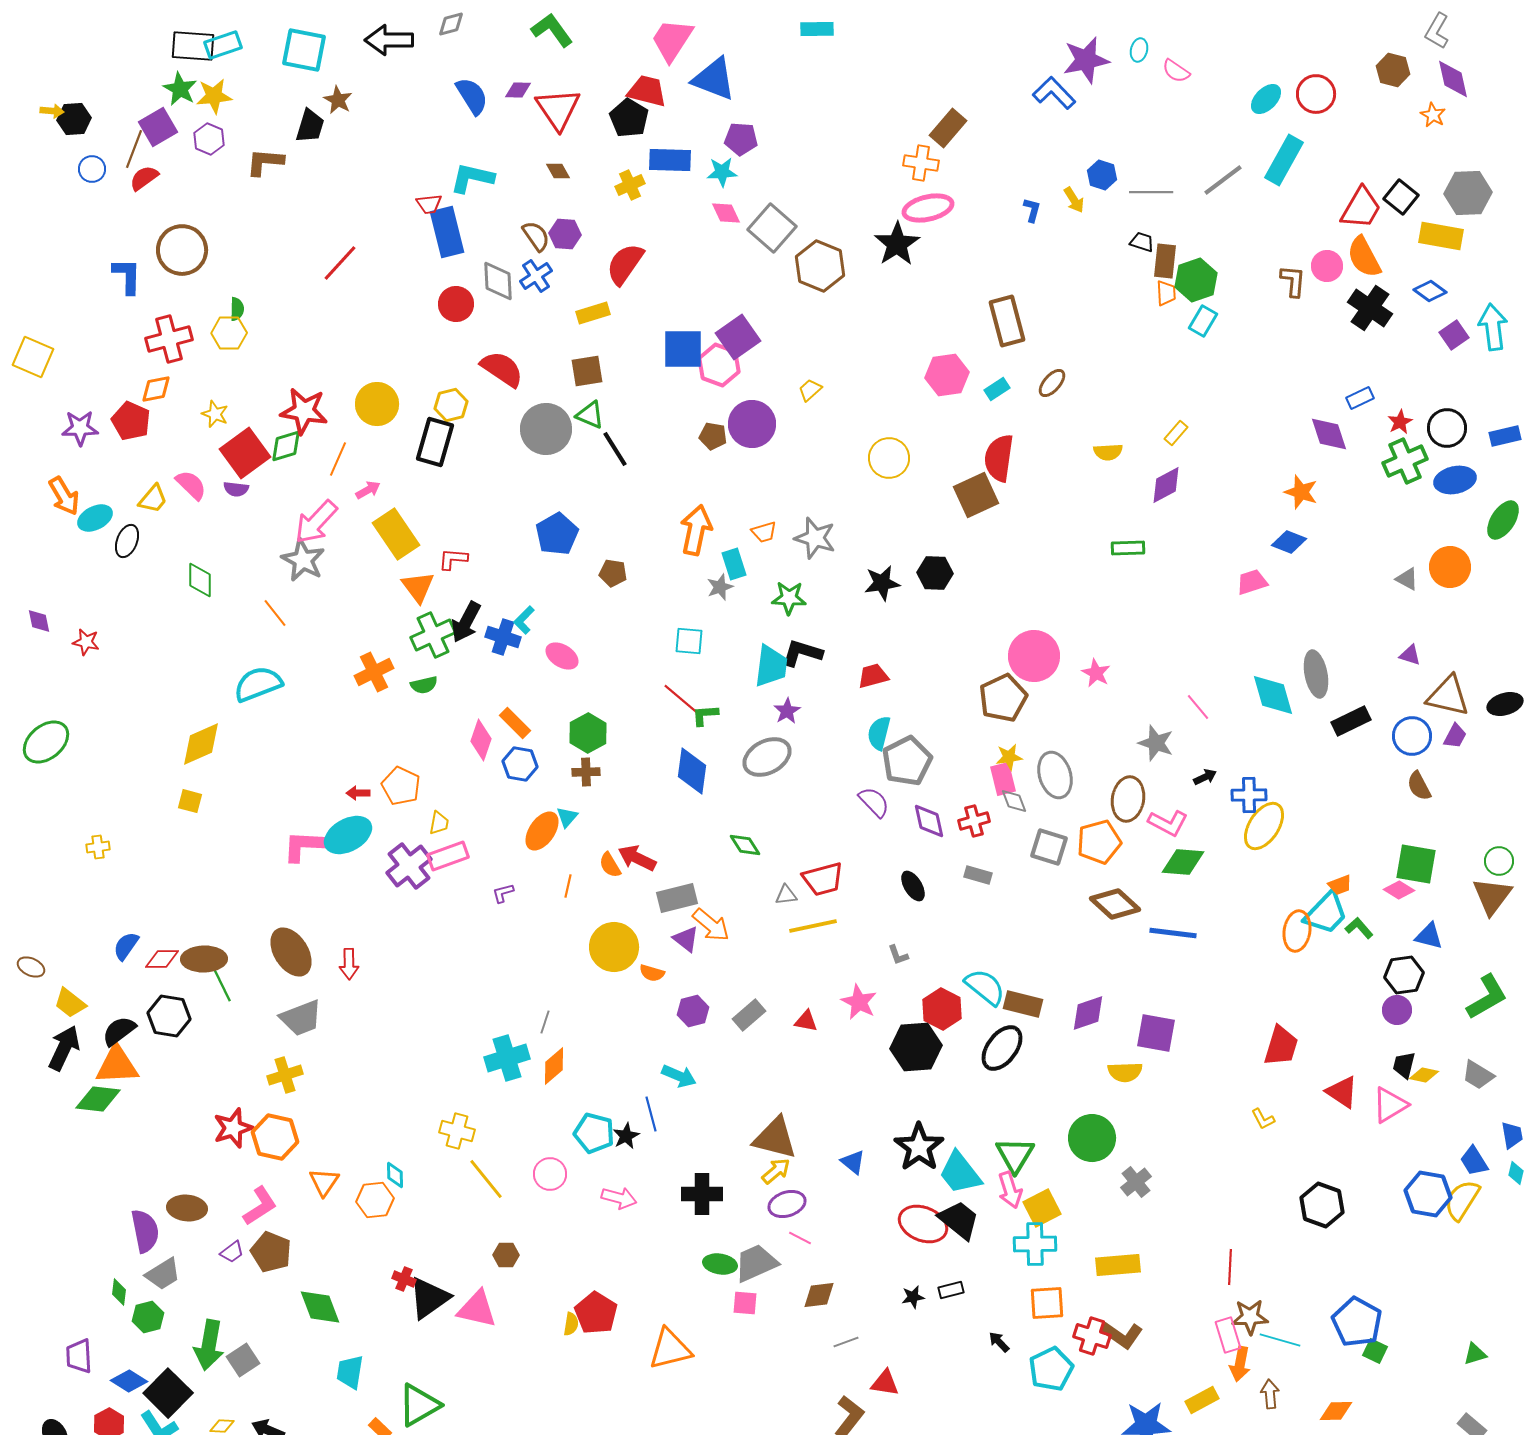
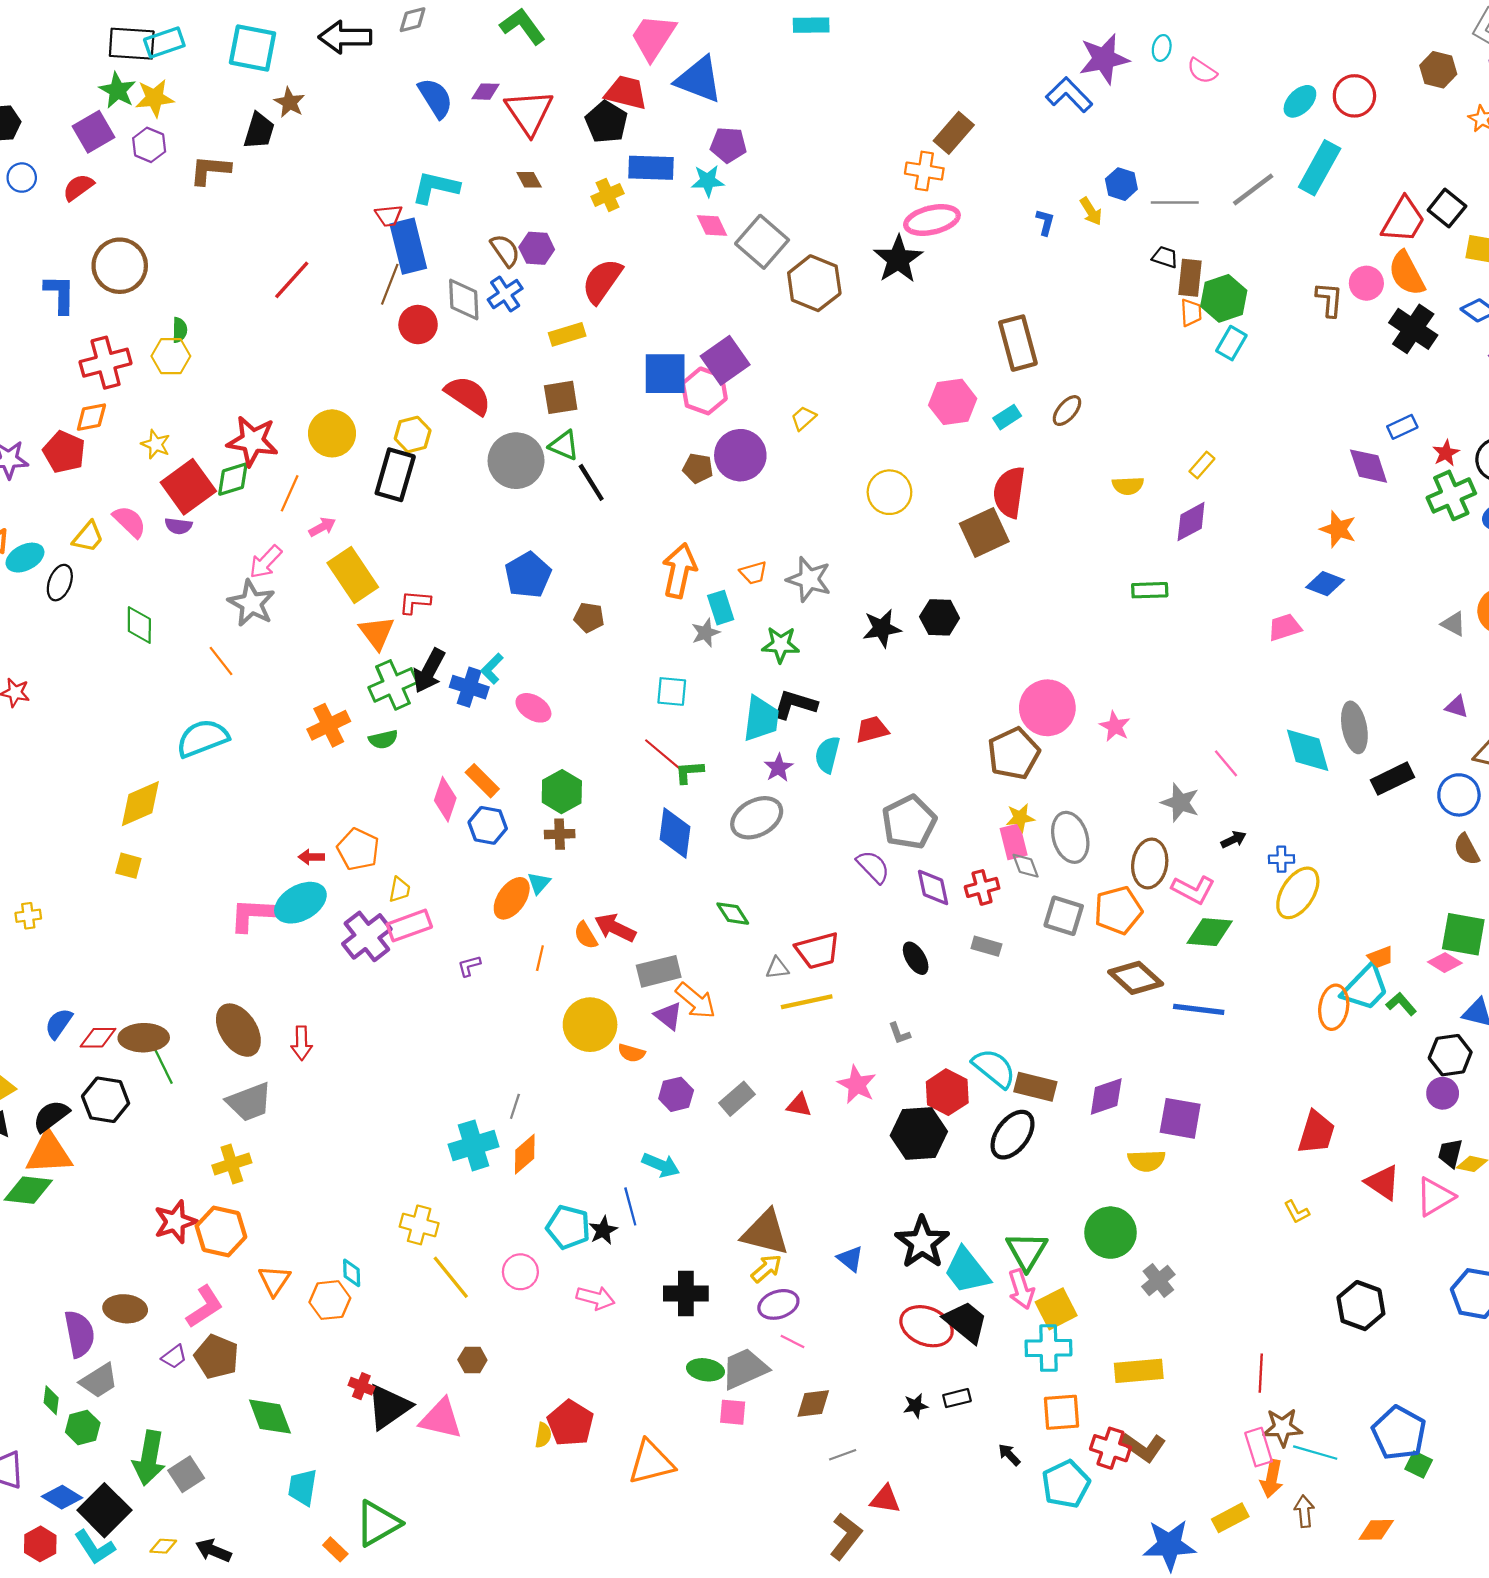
brown line: (134, 149) -> (390, 284), moved
pink arrow: (316, 522) -> (266, 562), size x0.7
cyan semicircle: (879, 733) -> (827, 755), moved
blue cross: (1249, 795) -> (1281, 859), size x0.7

